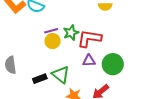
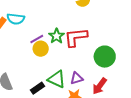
purple triangle: (89, 61) -> (77, 78), moved

